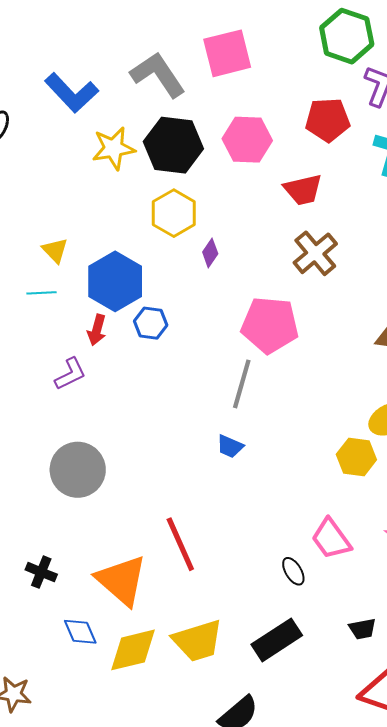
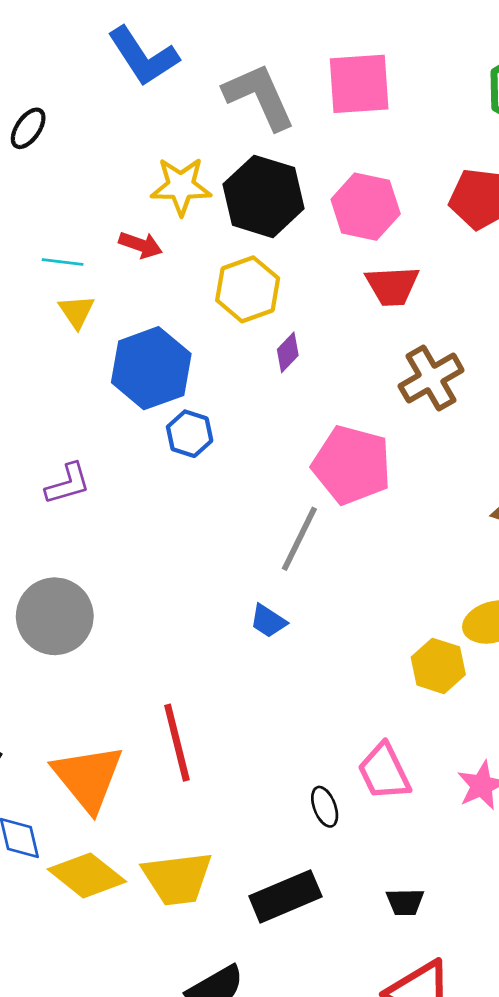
blue L-shape: (72, 93) -> (143, 56), moved
red trapezoid: (303, 190) -> (392, 286), moved
cyan line: (41, 293) -> (63, 262), moved
red arrow: (97, 330) -> (141, 245), moved, turned -96
yellow diamond: (133, 650) -> (87, 875), turned 42

